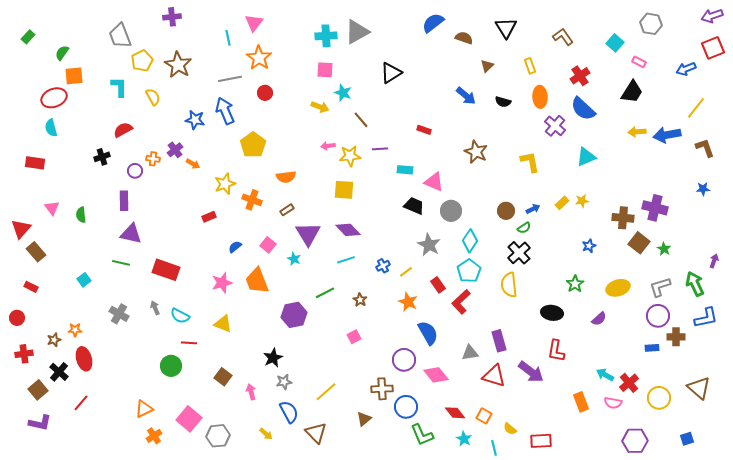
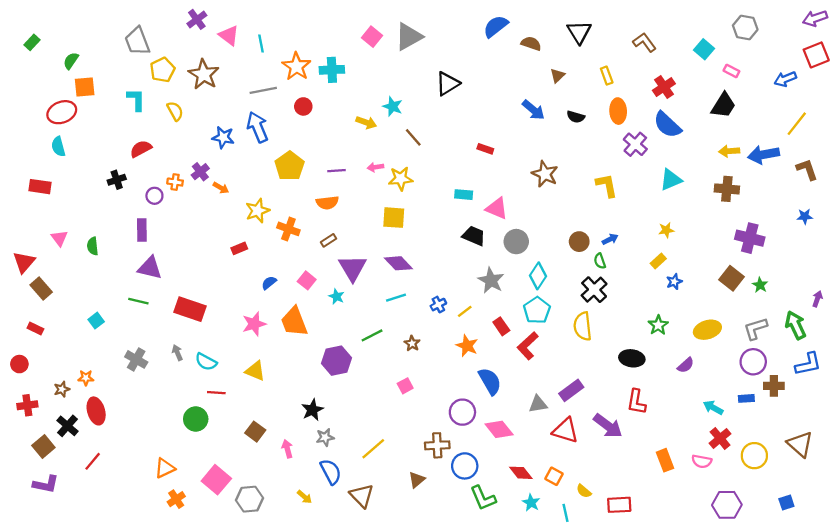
purple cross: (172, 17) -> (197, 19), turned -30
pink triangle: (254, 23) -> (229, 35), moved, turned -30
cyan cross: (326, 36) -> (332, 70), moved
pink square: (325, 70) -> (372, 37), moved, turned 36
purple line: (380, 149) -> (337, 171), moved
yellow rectangle: (562, 203) -> (658, 261), moved
brown cross: (623, 218) -> (727, 189), moved
green semicircle: (524, 228) -> (600, 261), turned 104
purple rectangle: (499, 341) -> (571, 390), turned 70
cyan arrow: (605, 375) -> (713, 408), moved

